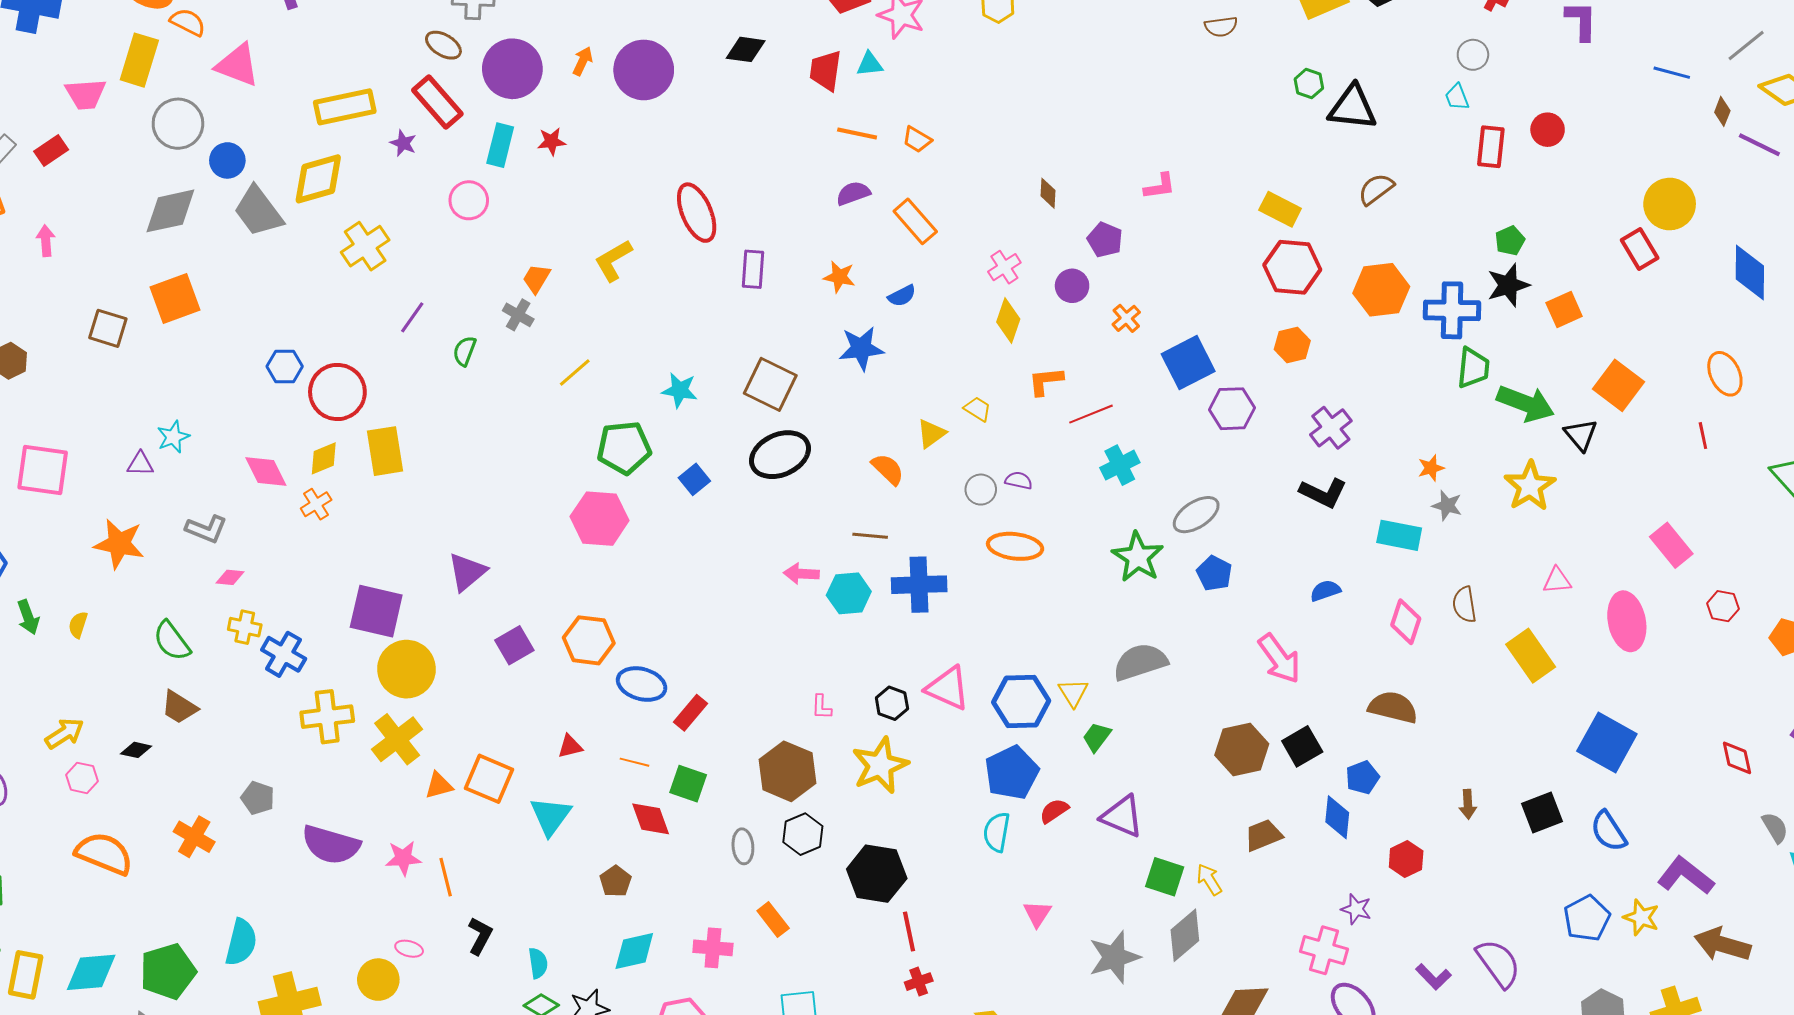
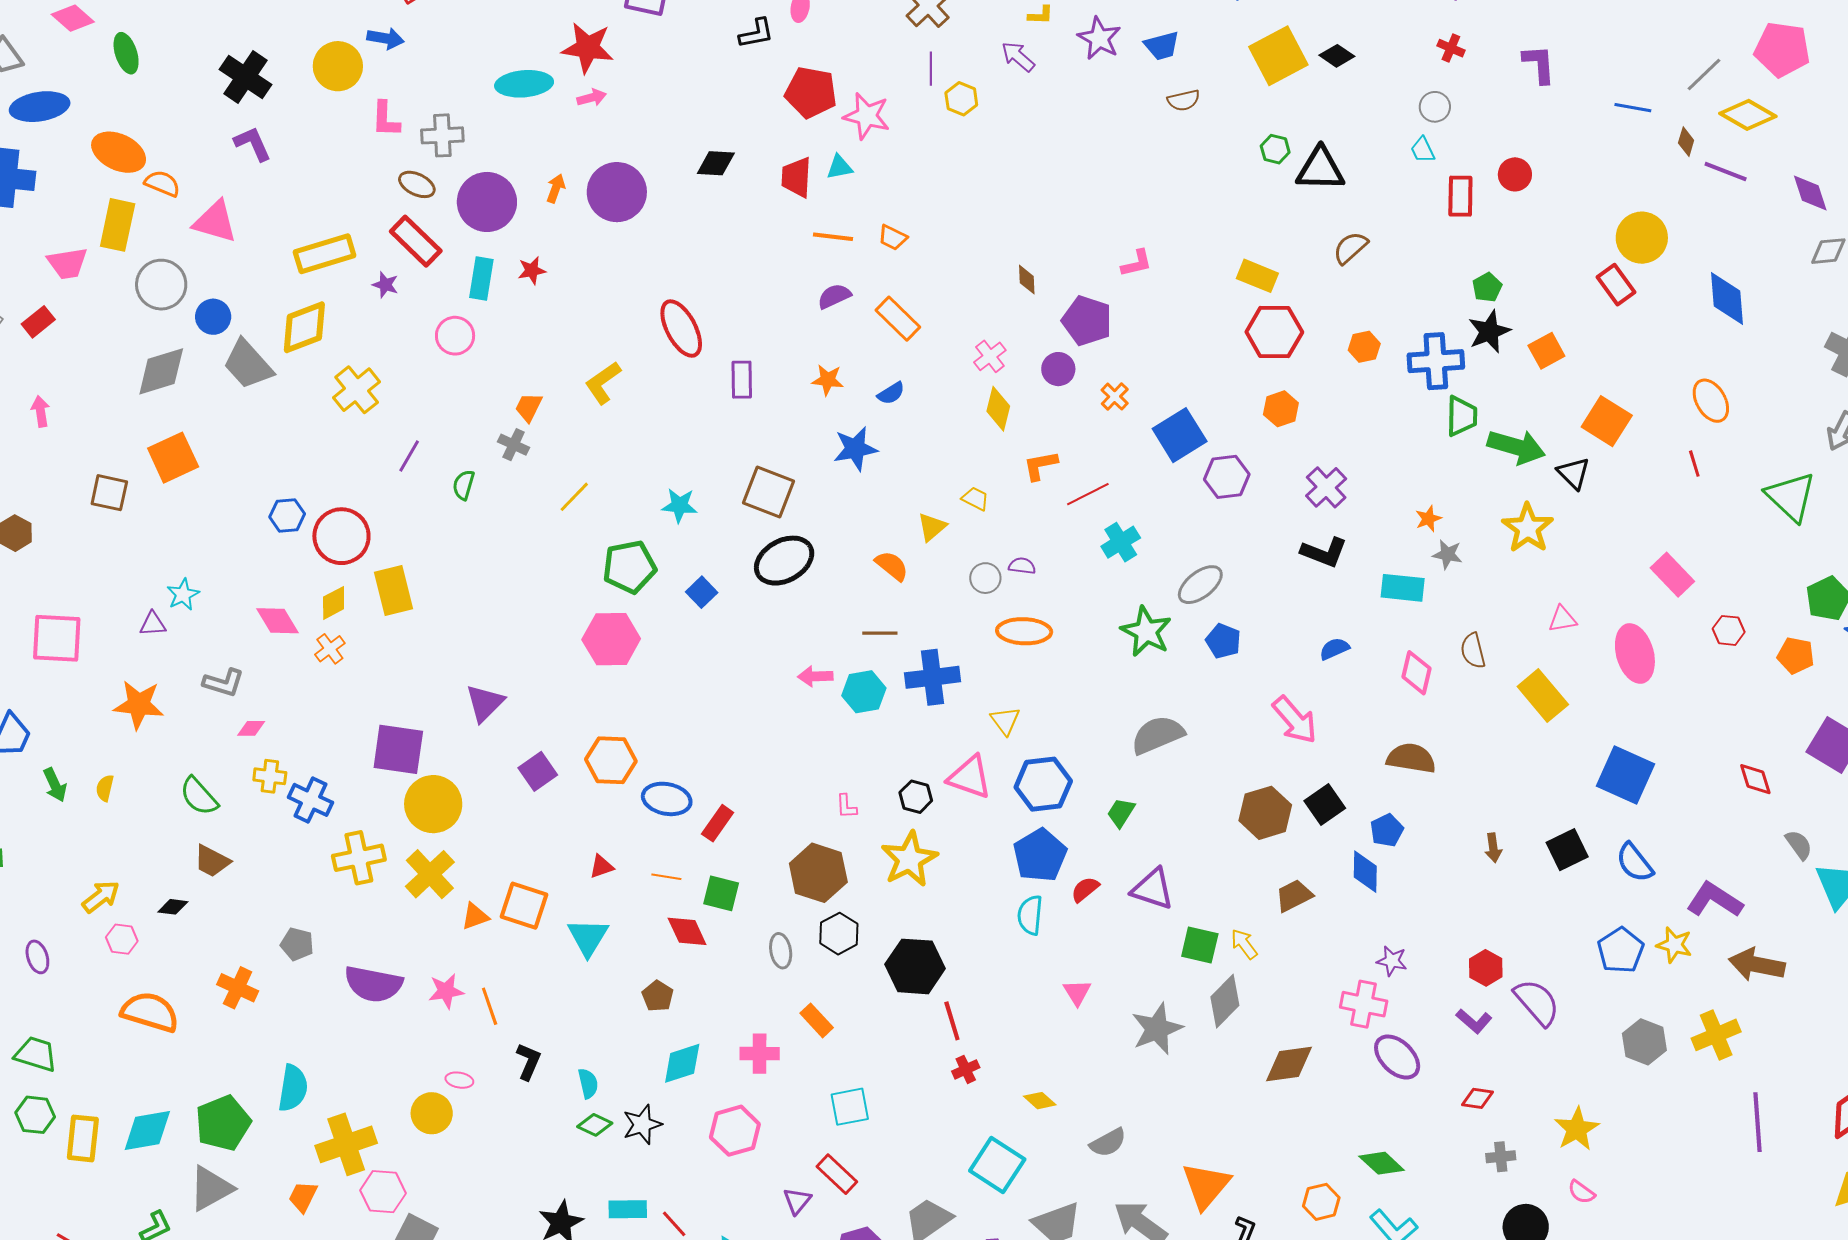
purple pentagon: (1105, 240) -> (1087, 321), size x1.4
orange hexagon: (1381, 290) -> (1364, 347), size x0.6
yellow triangle: (1073, 693) -> (1005, 721), moved
red hexagon: (1406, 859) -> (1486, 968), moved

